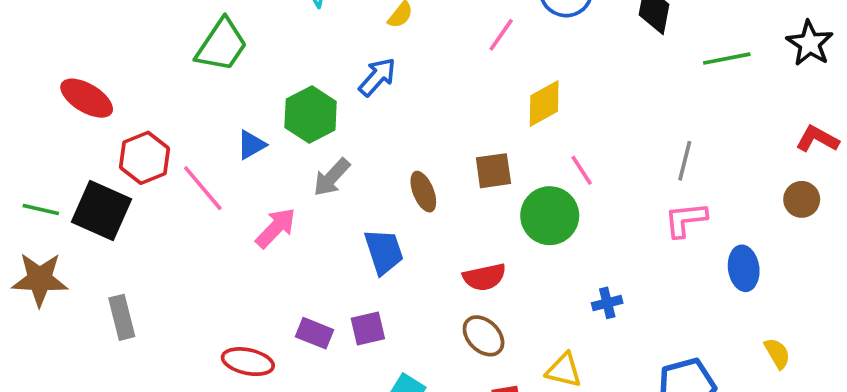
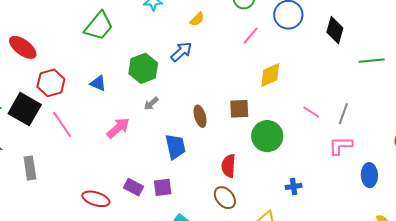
blue triangle: (251, 145) -> (98, 83), moved, turned 48
pink line: (582, 170) -> (311, 112), moved, turned -30
gray arrow: (332, 177) -> (151, 104), size x0.7
pink line: (203, 188) -> (62, 124), moved
red semicircle: (484, 277) -> (229, 166), turned 100

